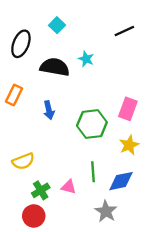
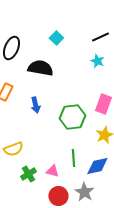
cyan square: (57, 25) -> (56, 38), moved
cyan star: (86, 59) -> (97, 61), moved
red circle: (34, 216) -> (58, 196), moved

